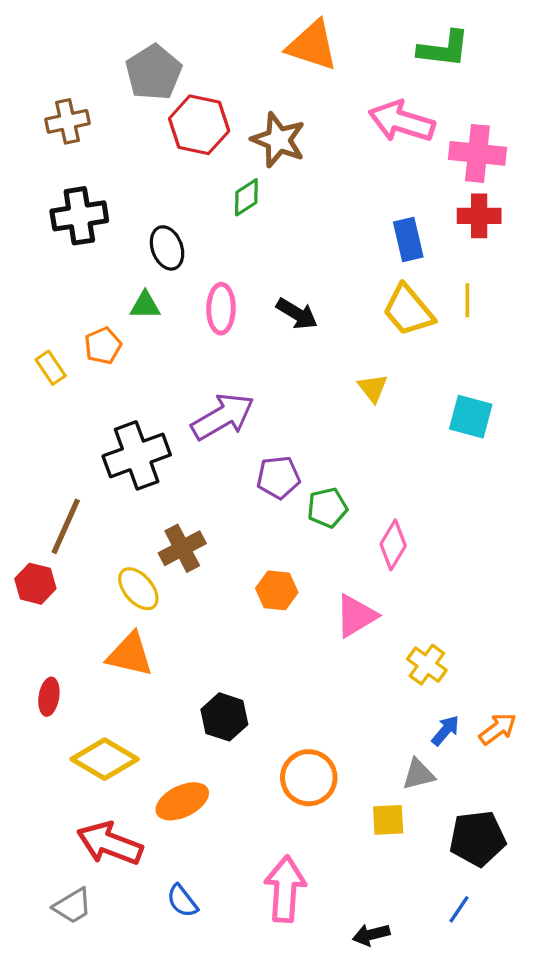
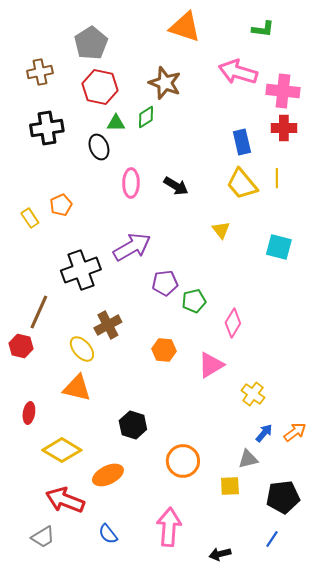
green L-shape: (444, 49) -> (263, 29), size x0.7
red hexagon: (199, 125) -> (100, 87), moved
green triangle: (145, 305) -> (116, 123), moved

